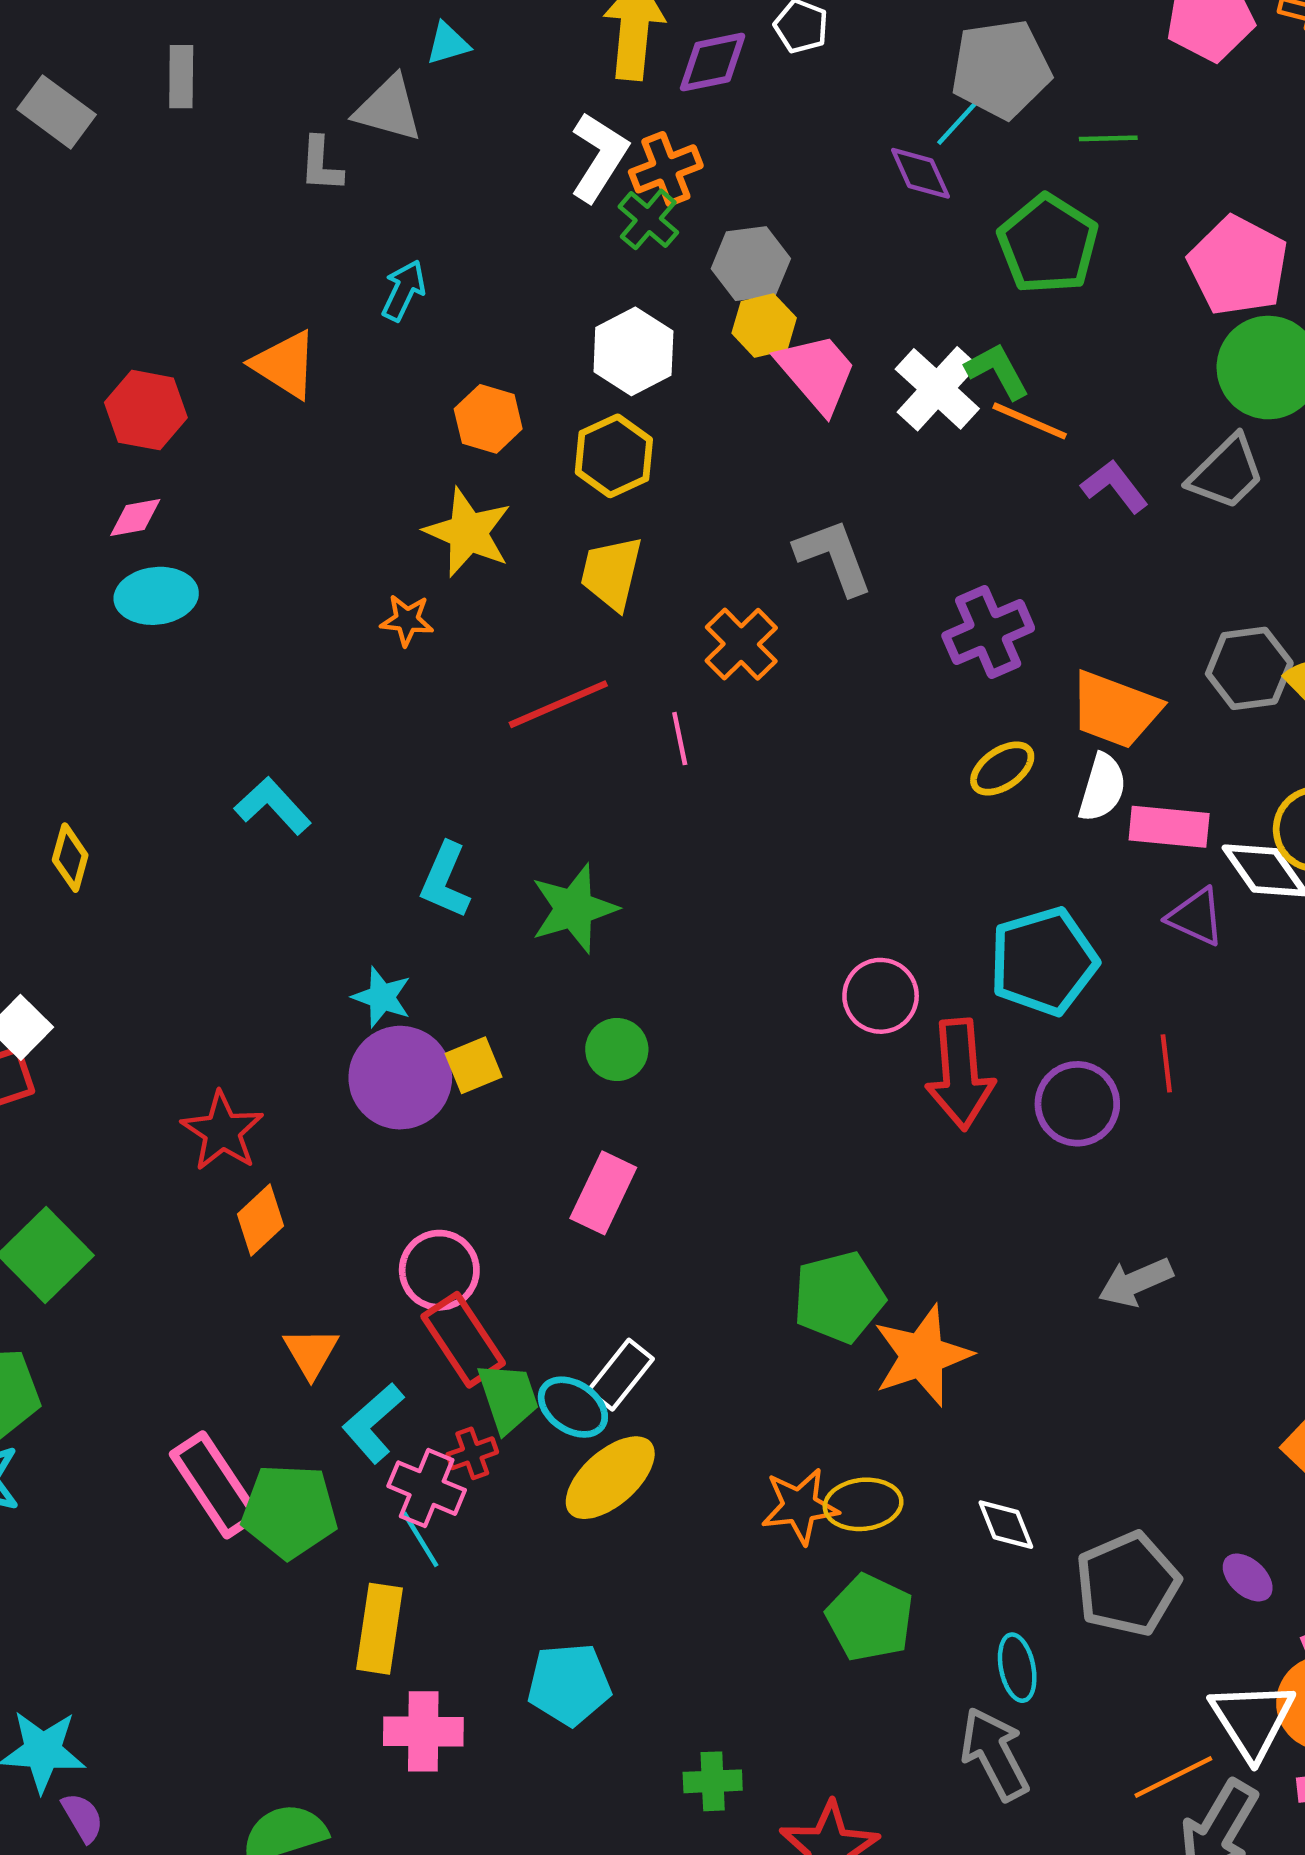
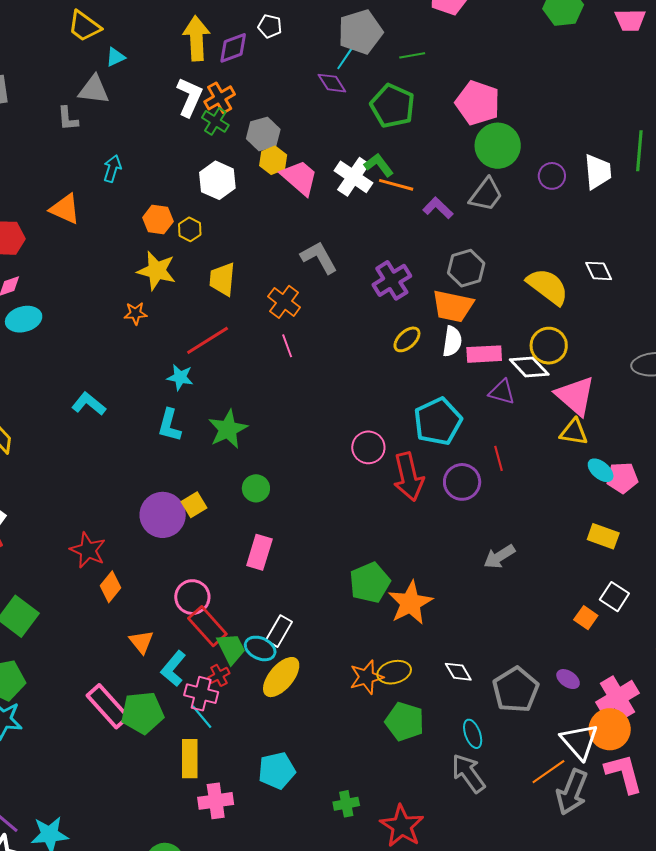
yellow hexagon: (614, 456) -> (190, 229), moved, size x0.7
gray hexagon: (1249, 668) -> (466, 268), moved
pink line: (680, 739) -> (287, 346), moved
cyan star: (382, 997) -> (180, 377), moved

